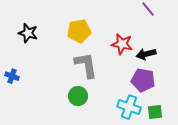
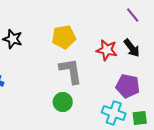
black arrow: (146, 54) -> (132, 48), moved, turned -114

